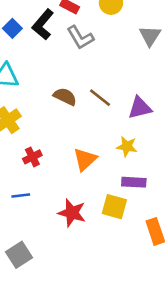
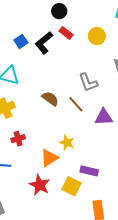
gray L-shape: (80, 38) -> (88, 82), moved
yellow star: (127, 146) -> (67, 143), moved
orange triangle: (85, 159) -> (49, 158), moved

